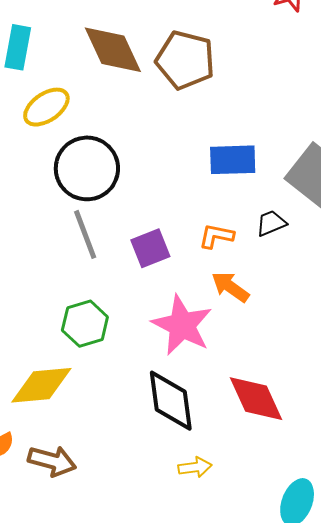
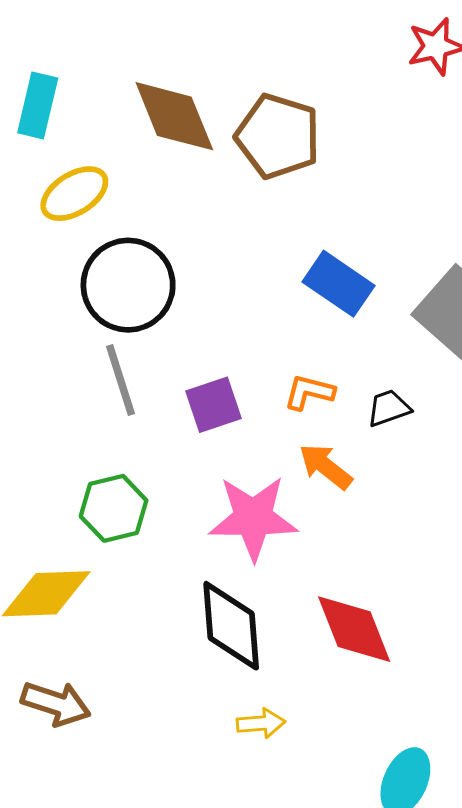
blue rectangle: (233, 160) -> (339, 284), turned 33
black trapezoid: (271, 223) -> (389, 408), moved
pink star: (182, 325) -> (253, 518), turned -30

